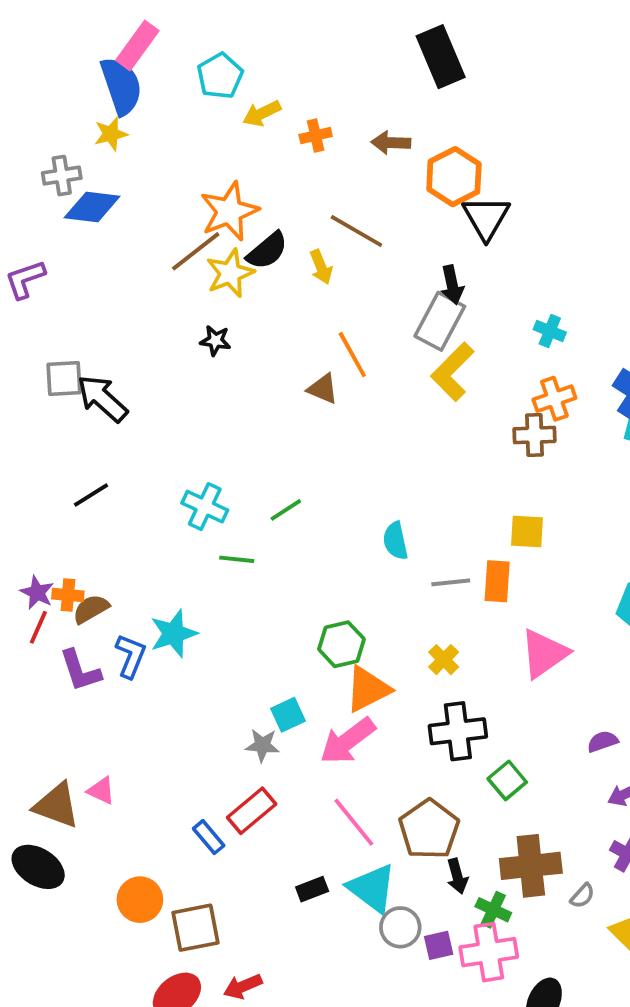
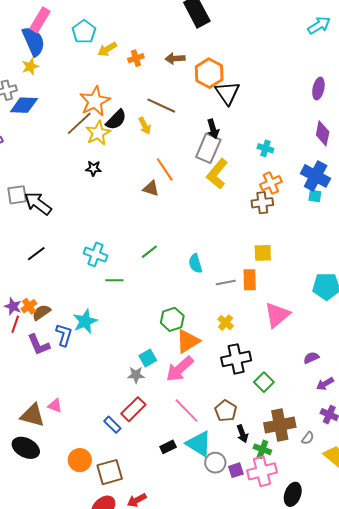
green line: (286, 510) -> (149, 252), moved
orange cross: (68, 595) -> (29, 306), turned -35
brown pentagon: (429, 829) -> (226, 411), size x0.7

